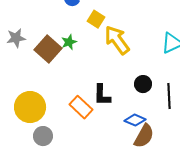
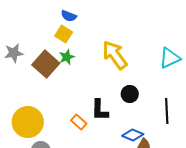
yellow square: (96, 19) -> (64, 34), moved
black circle: (143, 84) -> (130, 94), moved
orange rectangle: (81, 107) -> (79, 122), size x0.7

